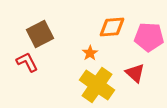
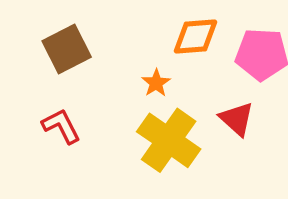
red L-shape: (27, 62) -> (61, 126), moved

